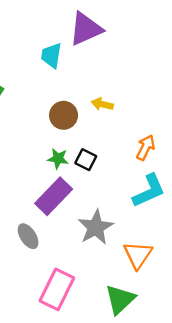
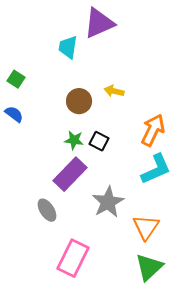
orange arrow: (146, 147) -> (153, 130), size x1.4
green triangle: (120, 299) -> (149, 267), moved

